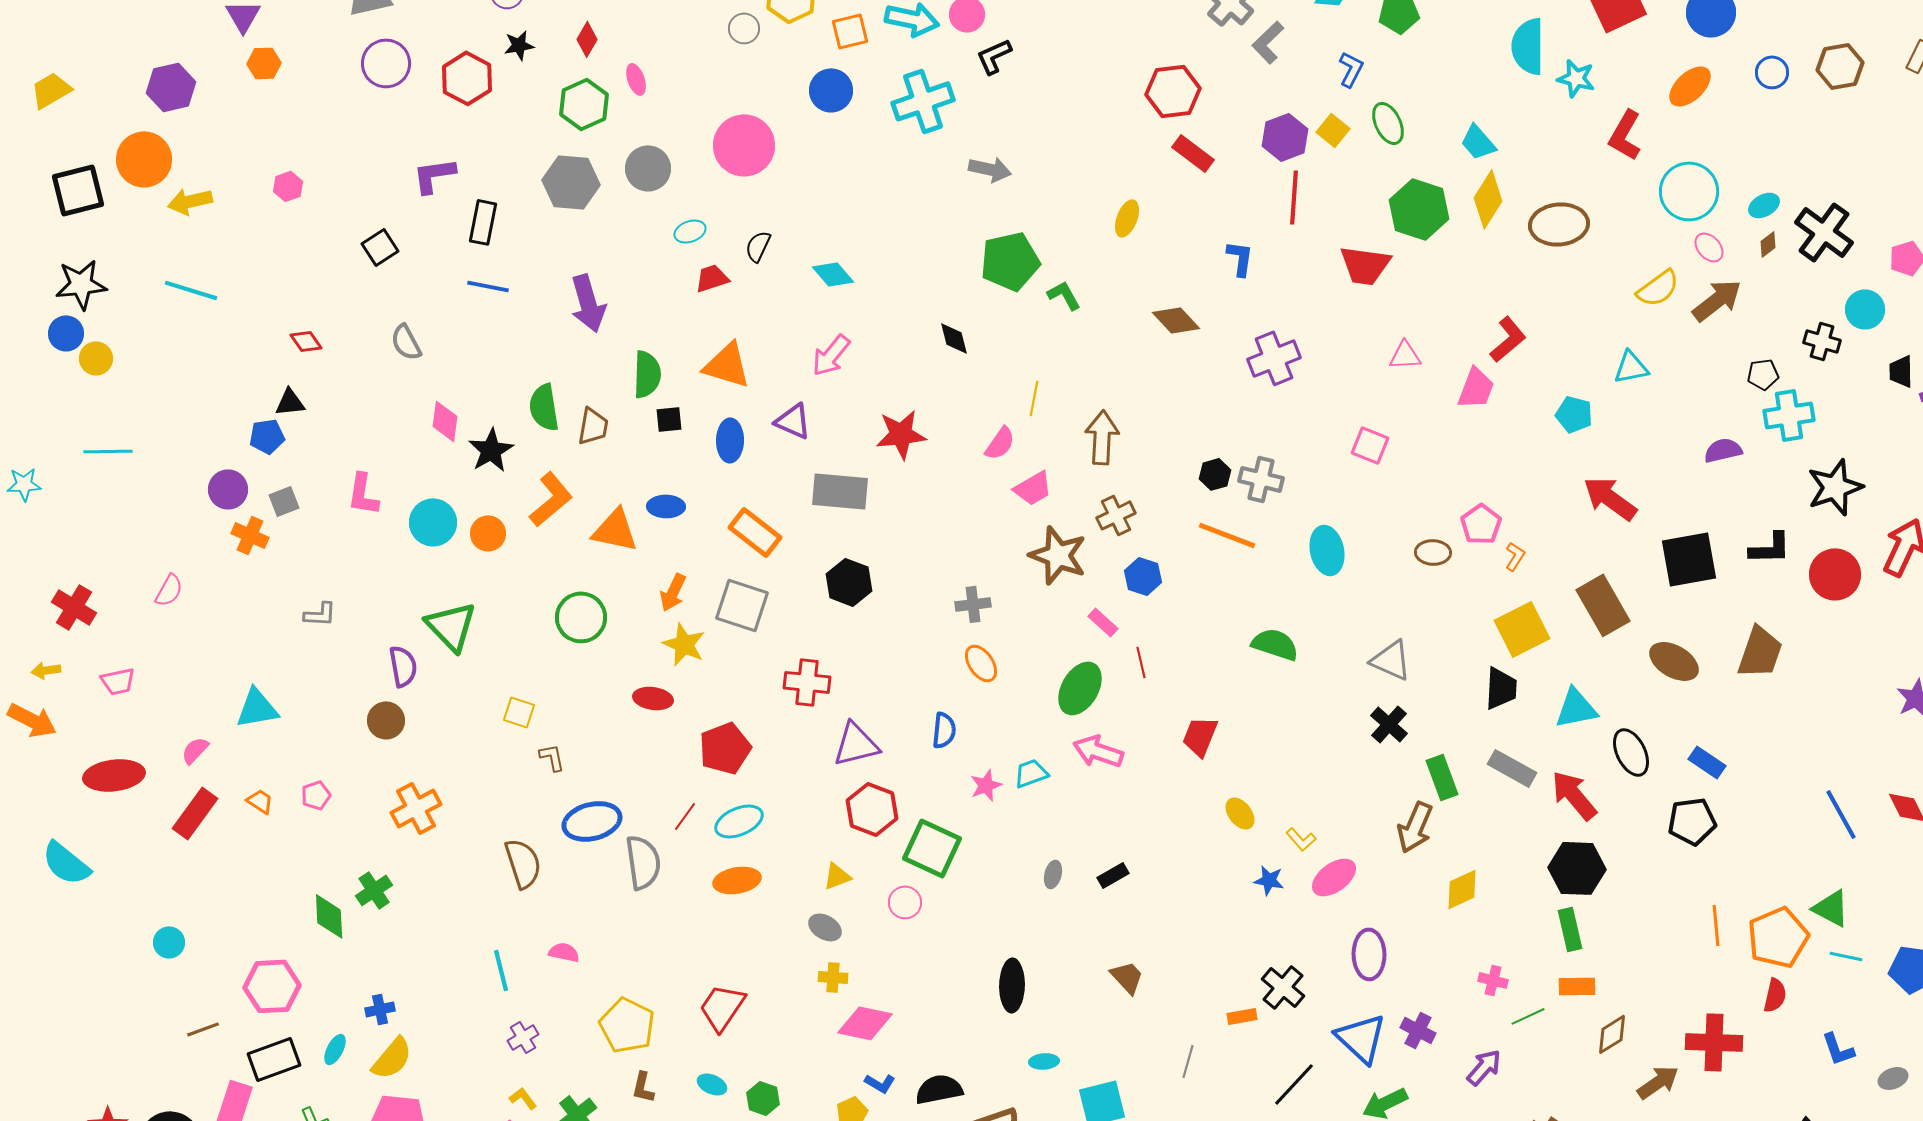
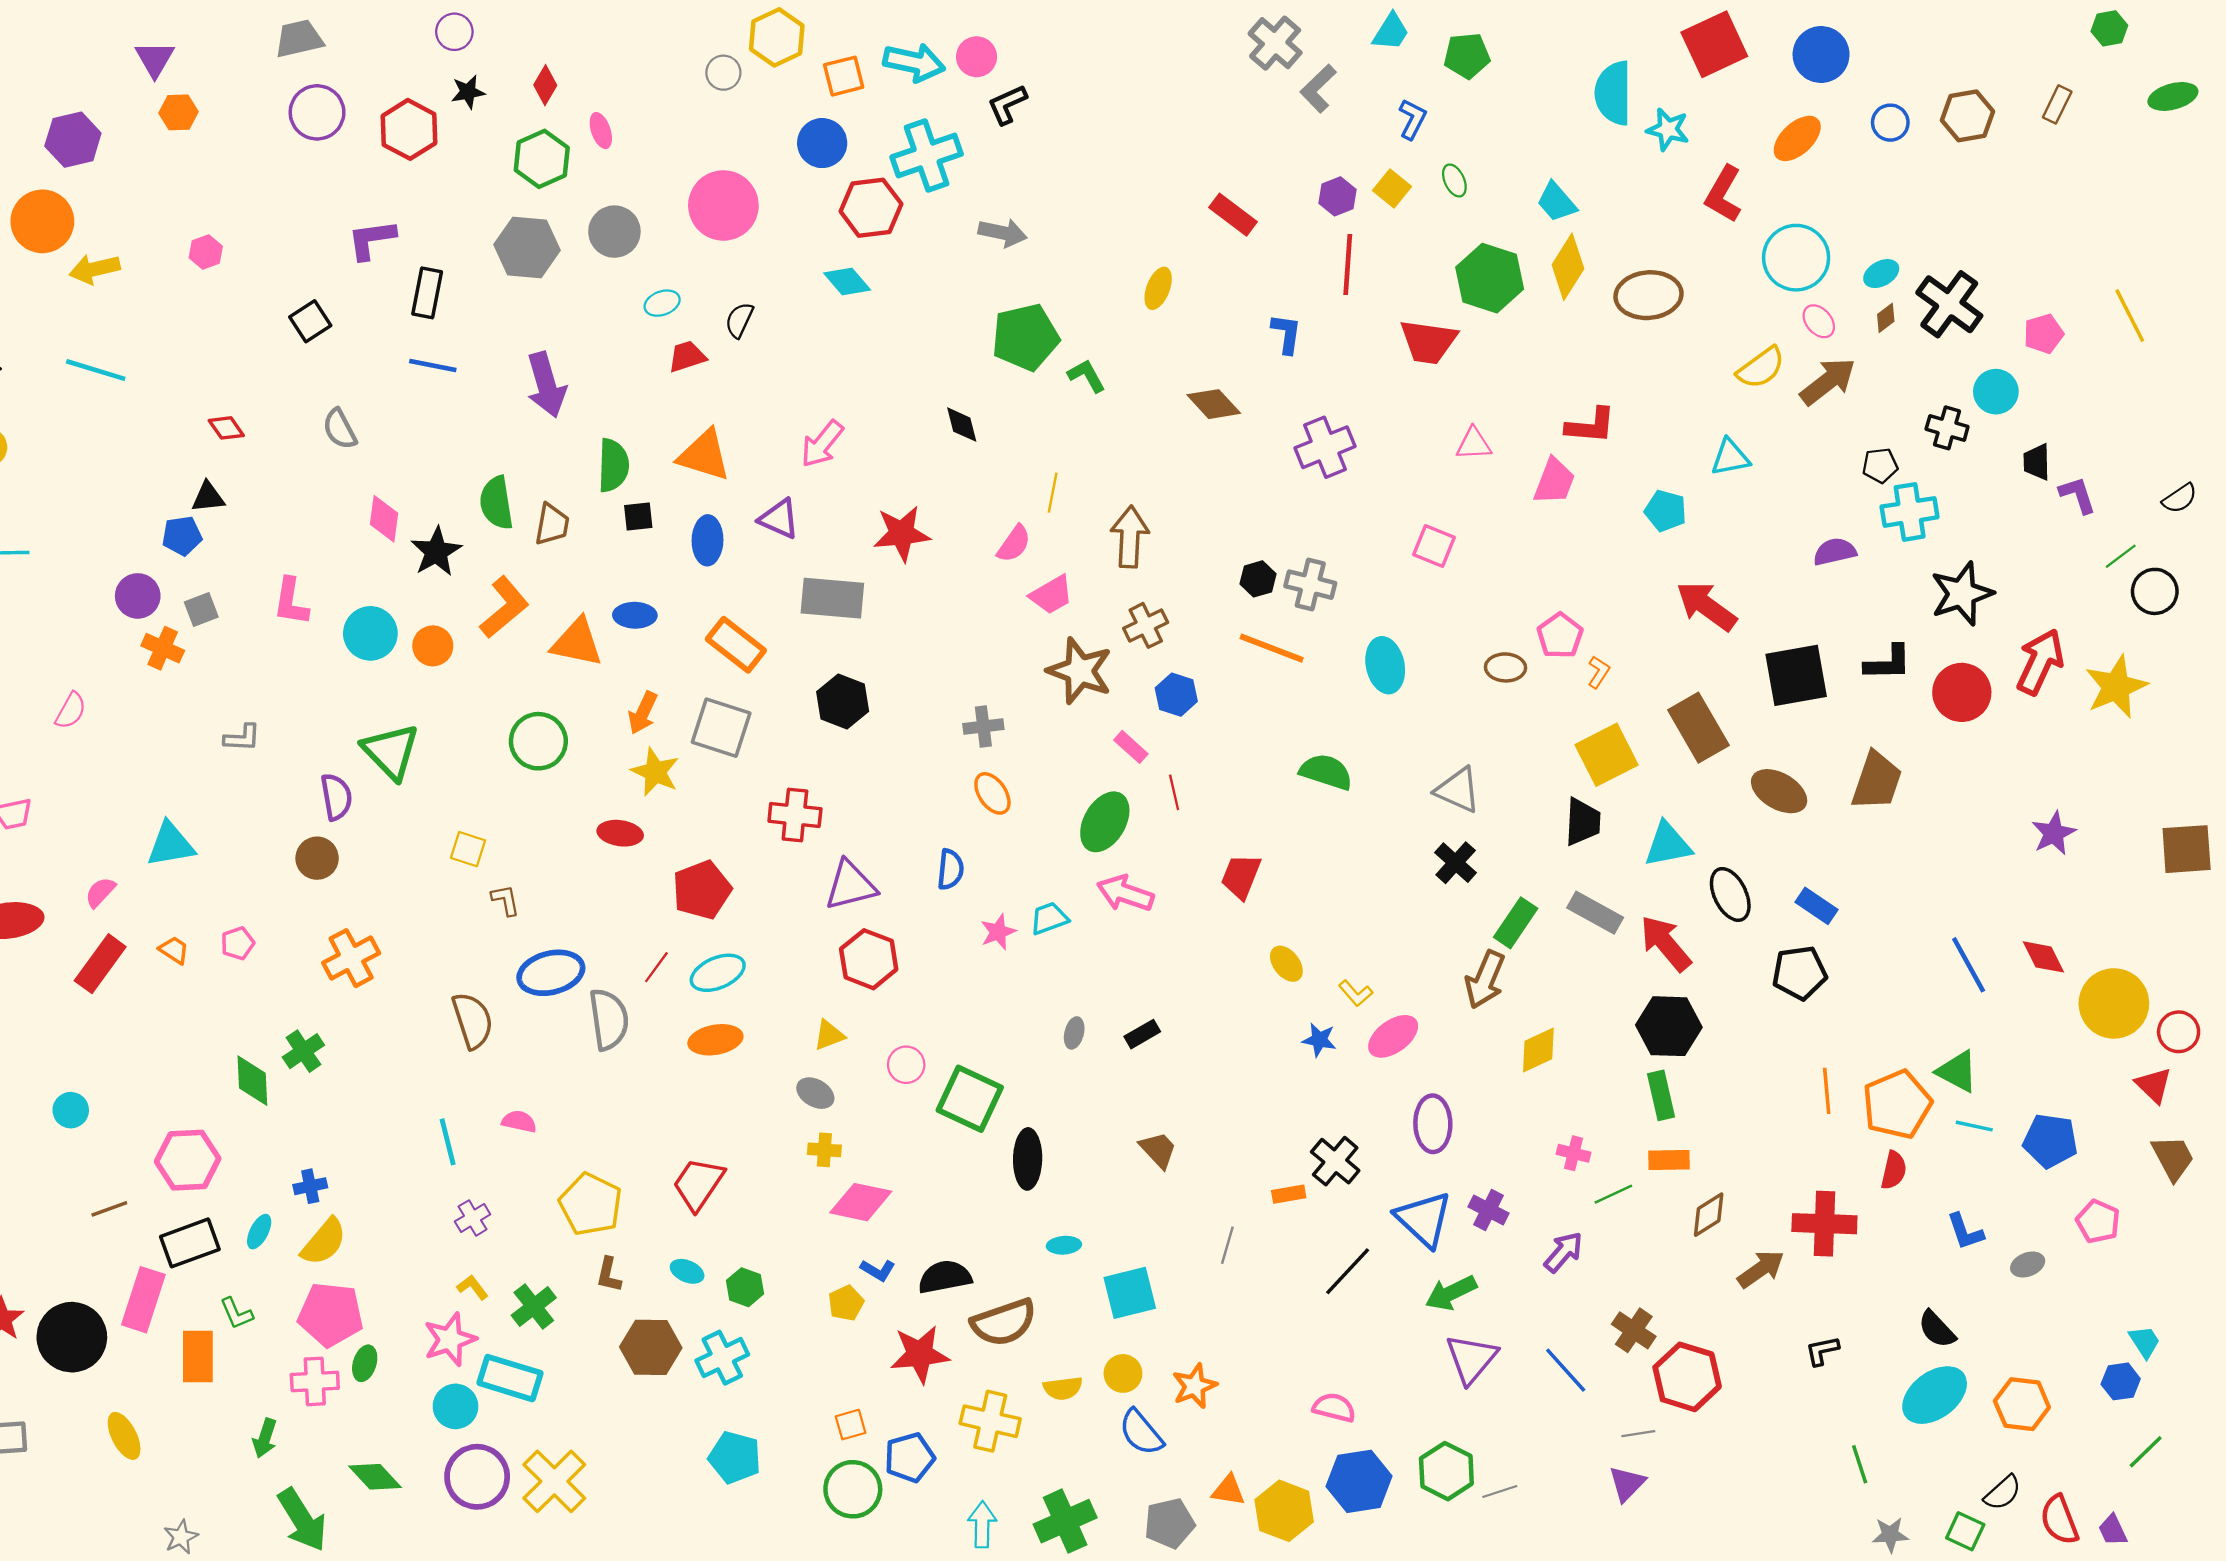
red hexagon: (1173, 91) -> (871, 208), moved
green ellipse: (1388, 123) -> (1454, 180), size x0.7
purple hexagon: (1285, 137) -> (1337, 196), size x0.7
cyan diamond: (833, 274) -> (847, 282), moved
red L-shape: (1508, 339) -> (1591, 426), turned 45
green rectangle: (1442, 777) -> (1516, 923), turned 54
green square: (932, 848) -> (970, 1099), moved

